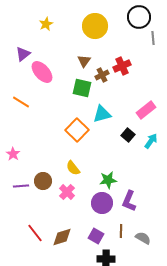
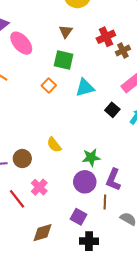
brown cross: (102, 75) -> (123, 50), moved
orange square: (77, 130) -> (49, 85), moved, size x0.6
pink cross: (67, 192) -> (39, 187), moved
brown line: (121, 231) -> (105, 202), moved
red line: (35, 233) -> (17, 199), moved
brown diamond: (62, 237) -> (42, 233), moved

